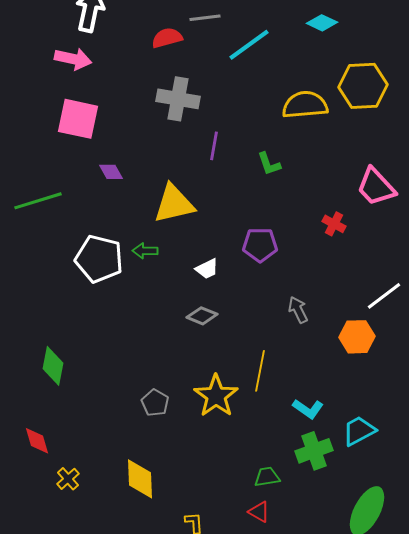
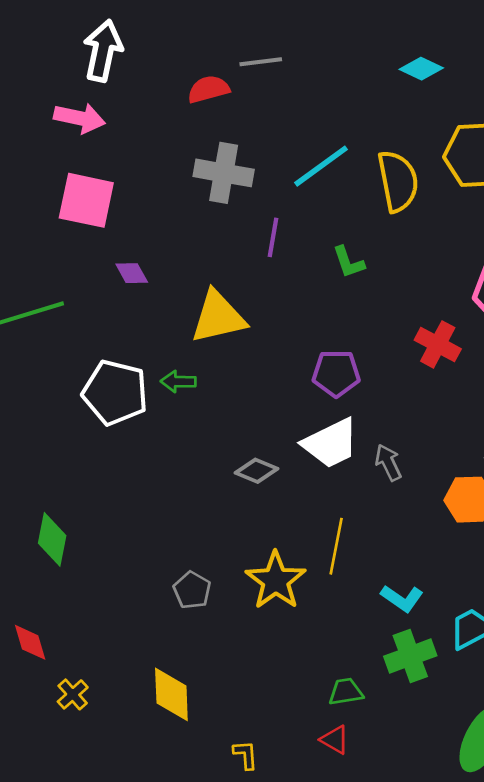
cyan line: (249, 45) -> (321, 166), moved
yellow semicircle: (305, 105) -> (398, 181), turned 84
red cross: (334, 224) -> (438, 344), size x1.4
white trapezoid: (207, 269) -> (331, 443), moved, size x1.8

